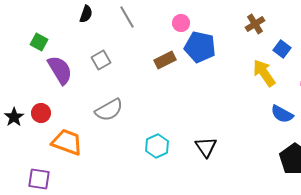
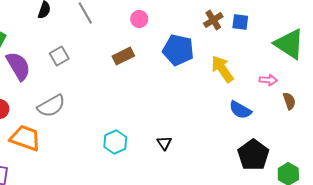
blue pentagon: (200, 47) -> (178, 50), moved
blue square: (282, 49) -> (240, 22), moved, turned -30
gray semicircle: (109, 110) -> (51, 106), moved
black triangle: (206, 147) -> (164, 143), size x0.7

